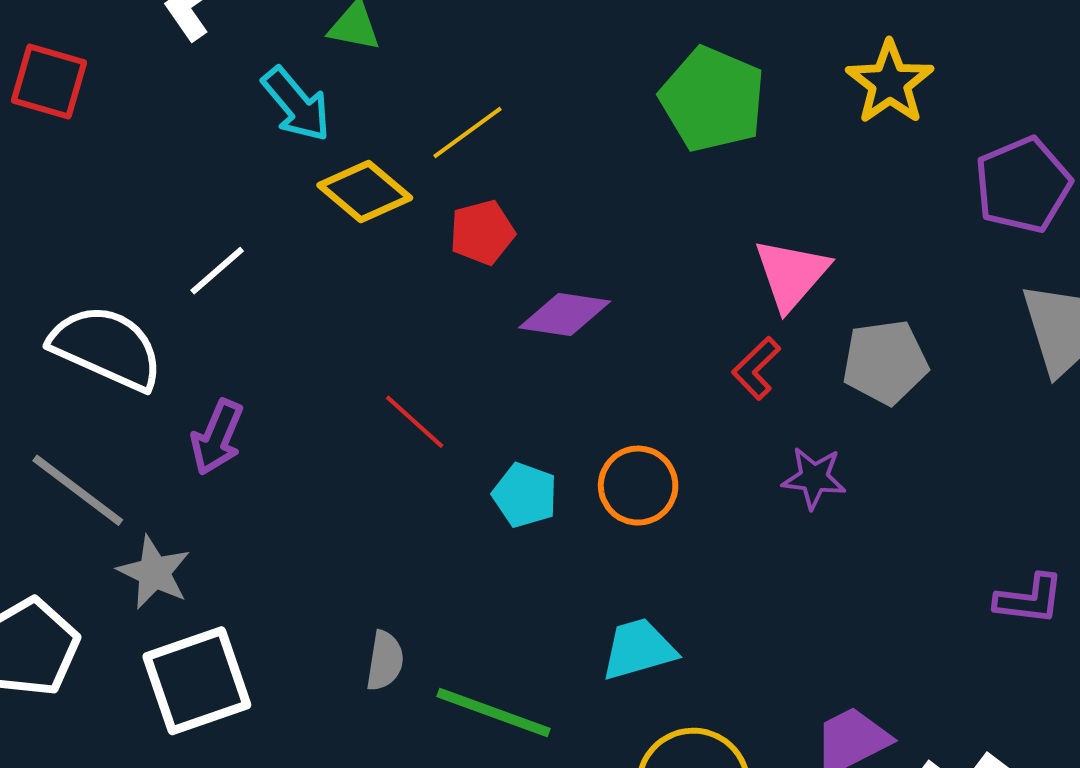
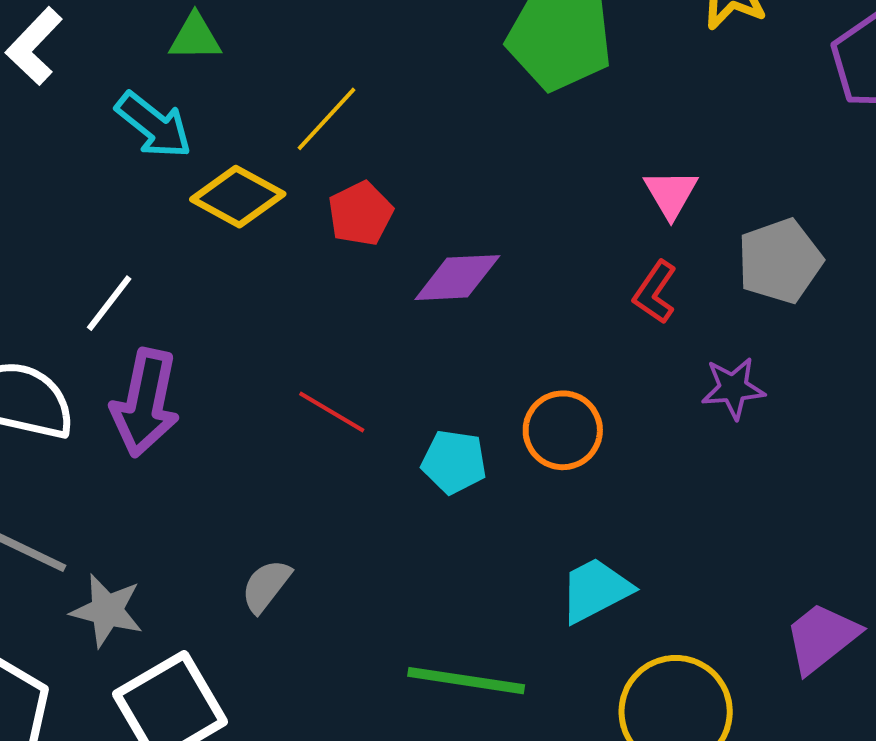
pink triangle: (791, 274) -> (671, 194), size x0.7
purple arrow: (217, 437) -> (145, 403), moved, size x1.4
gray semicircle: (385, 661) -> (266, 586), moved, turned -140

